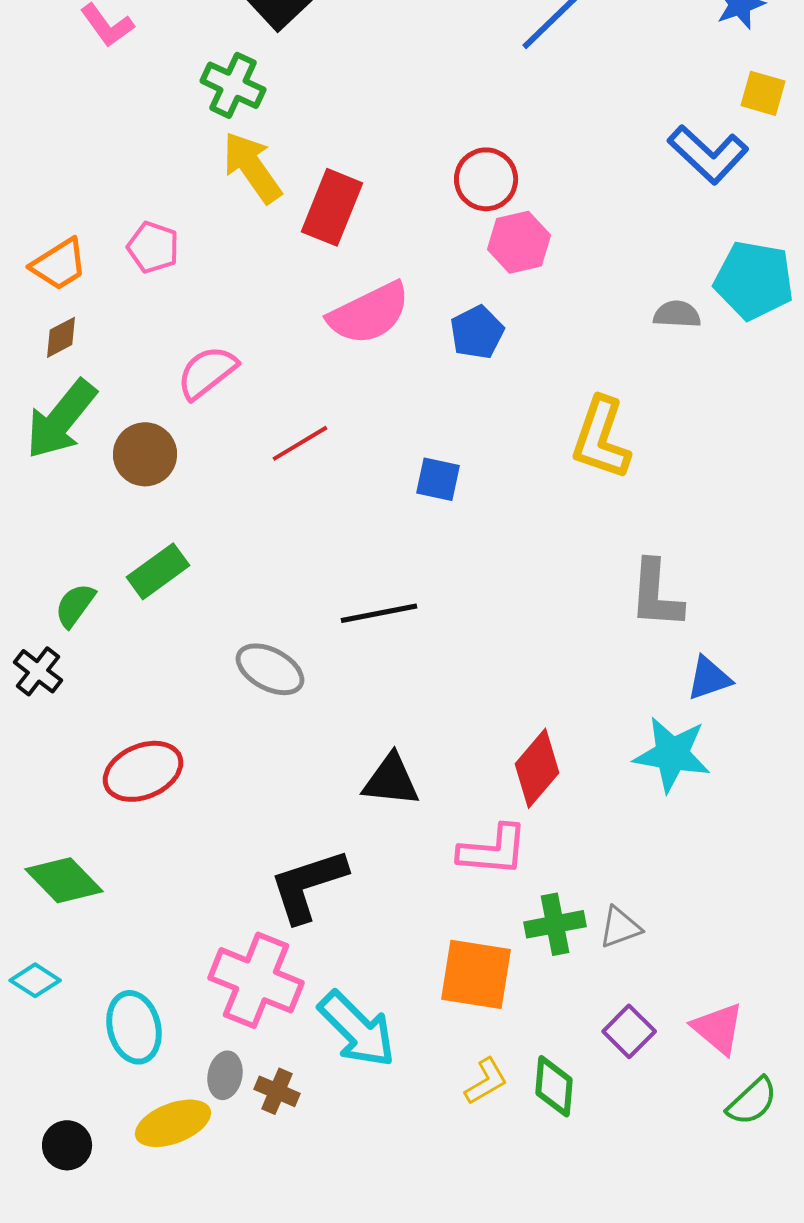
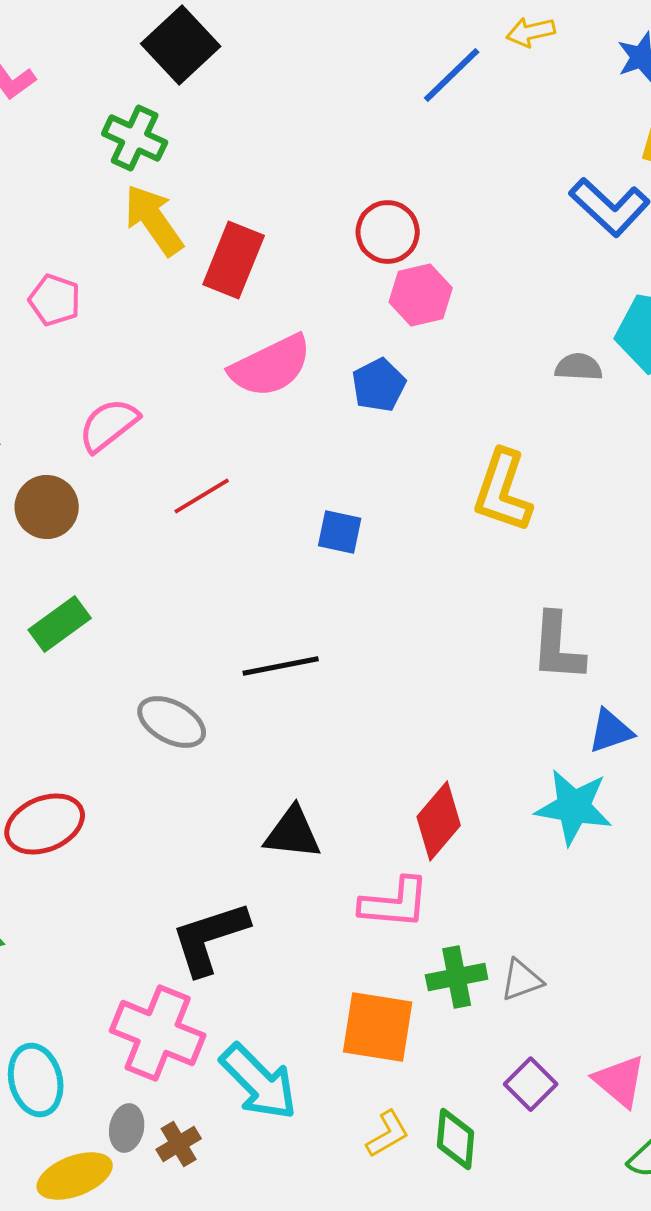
brown cross: (277, 1091) -> (179, 1144), turned 36

